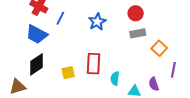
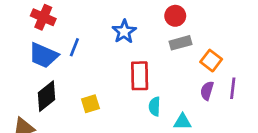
blue line: (60, 18) -> (74, 47), moved
red rectangle: (94, 64) -> (140, 76), moved
purple semicircle: (154, 84) -> (207, 91), moved, turned 40

